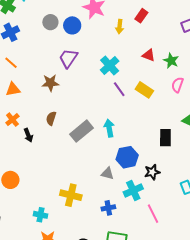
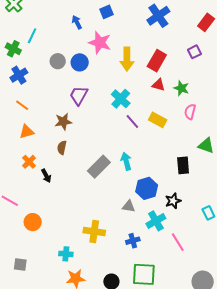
red rectangle: (141, 16) -> (157, 61), moved, size x1.5
yellow arrow: (120, 27) -> (127, 59), size x1.6
brown semicircle: (51, 118) -> (62, 148), moved

